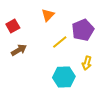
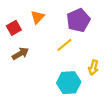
orange triangle: (48, 15) -> (38, 17), moved
purple pentagon: (83, 30) -> (78, 20), moved

